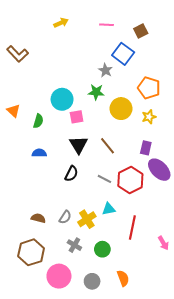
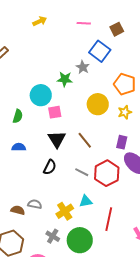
green star: (96, 92) -> (65, 79), moved
gray semicircle: (65, 217) -> (35, 204), moved, turned -112
green circle: (102, 249) -> (80, 240), size x1.6

